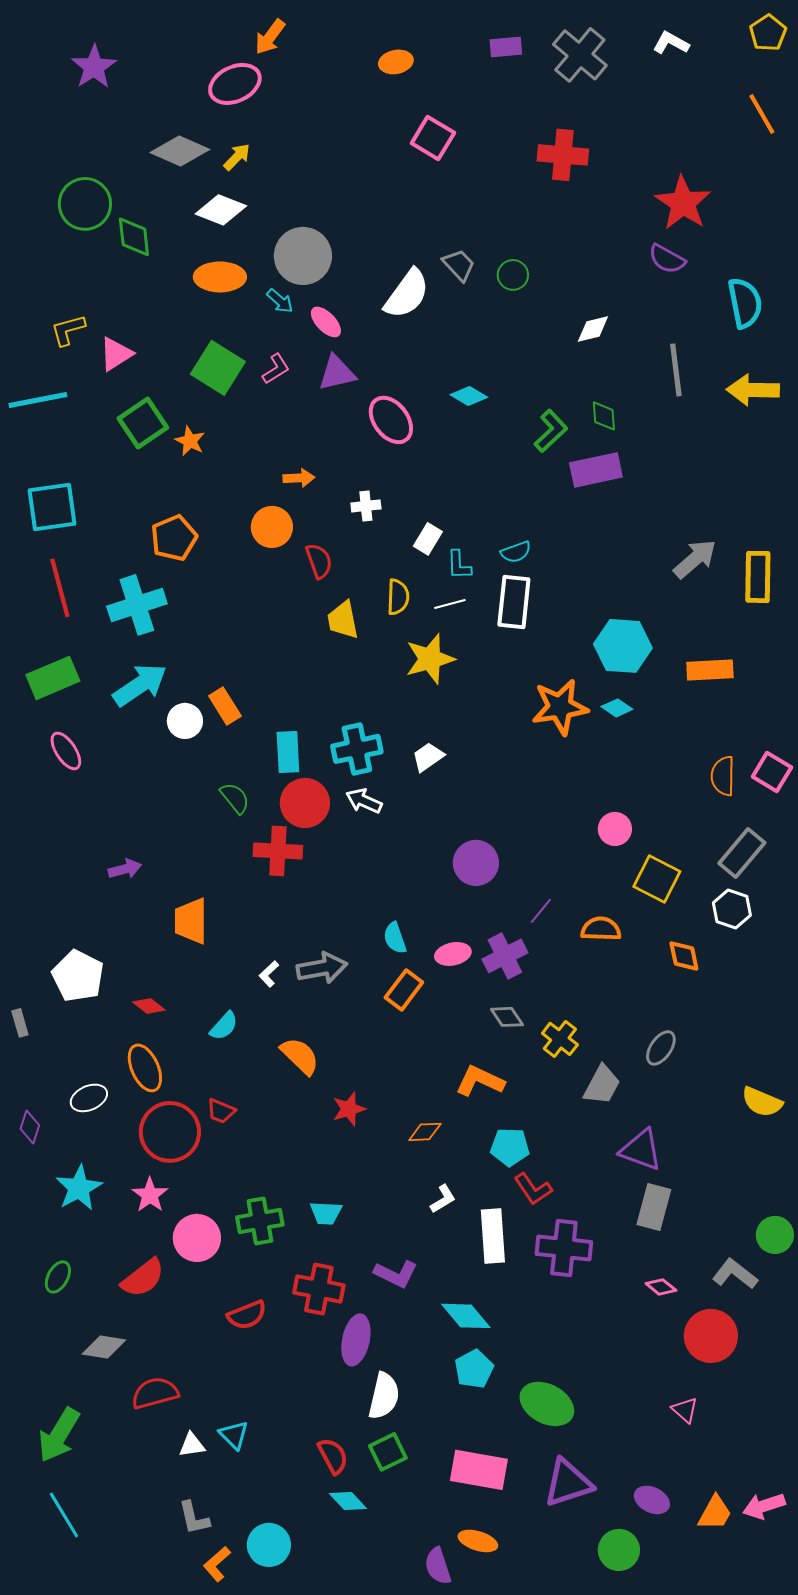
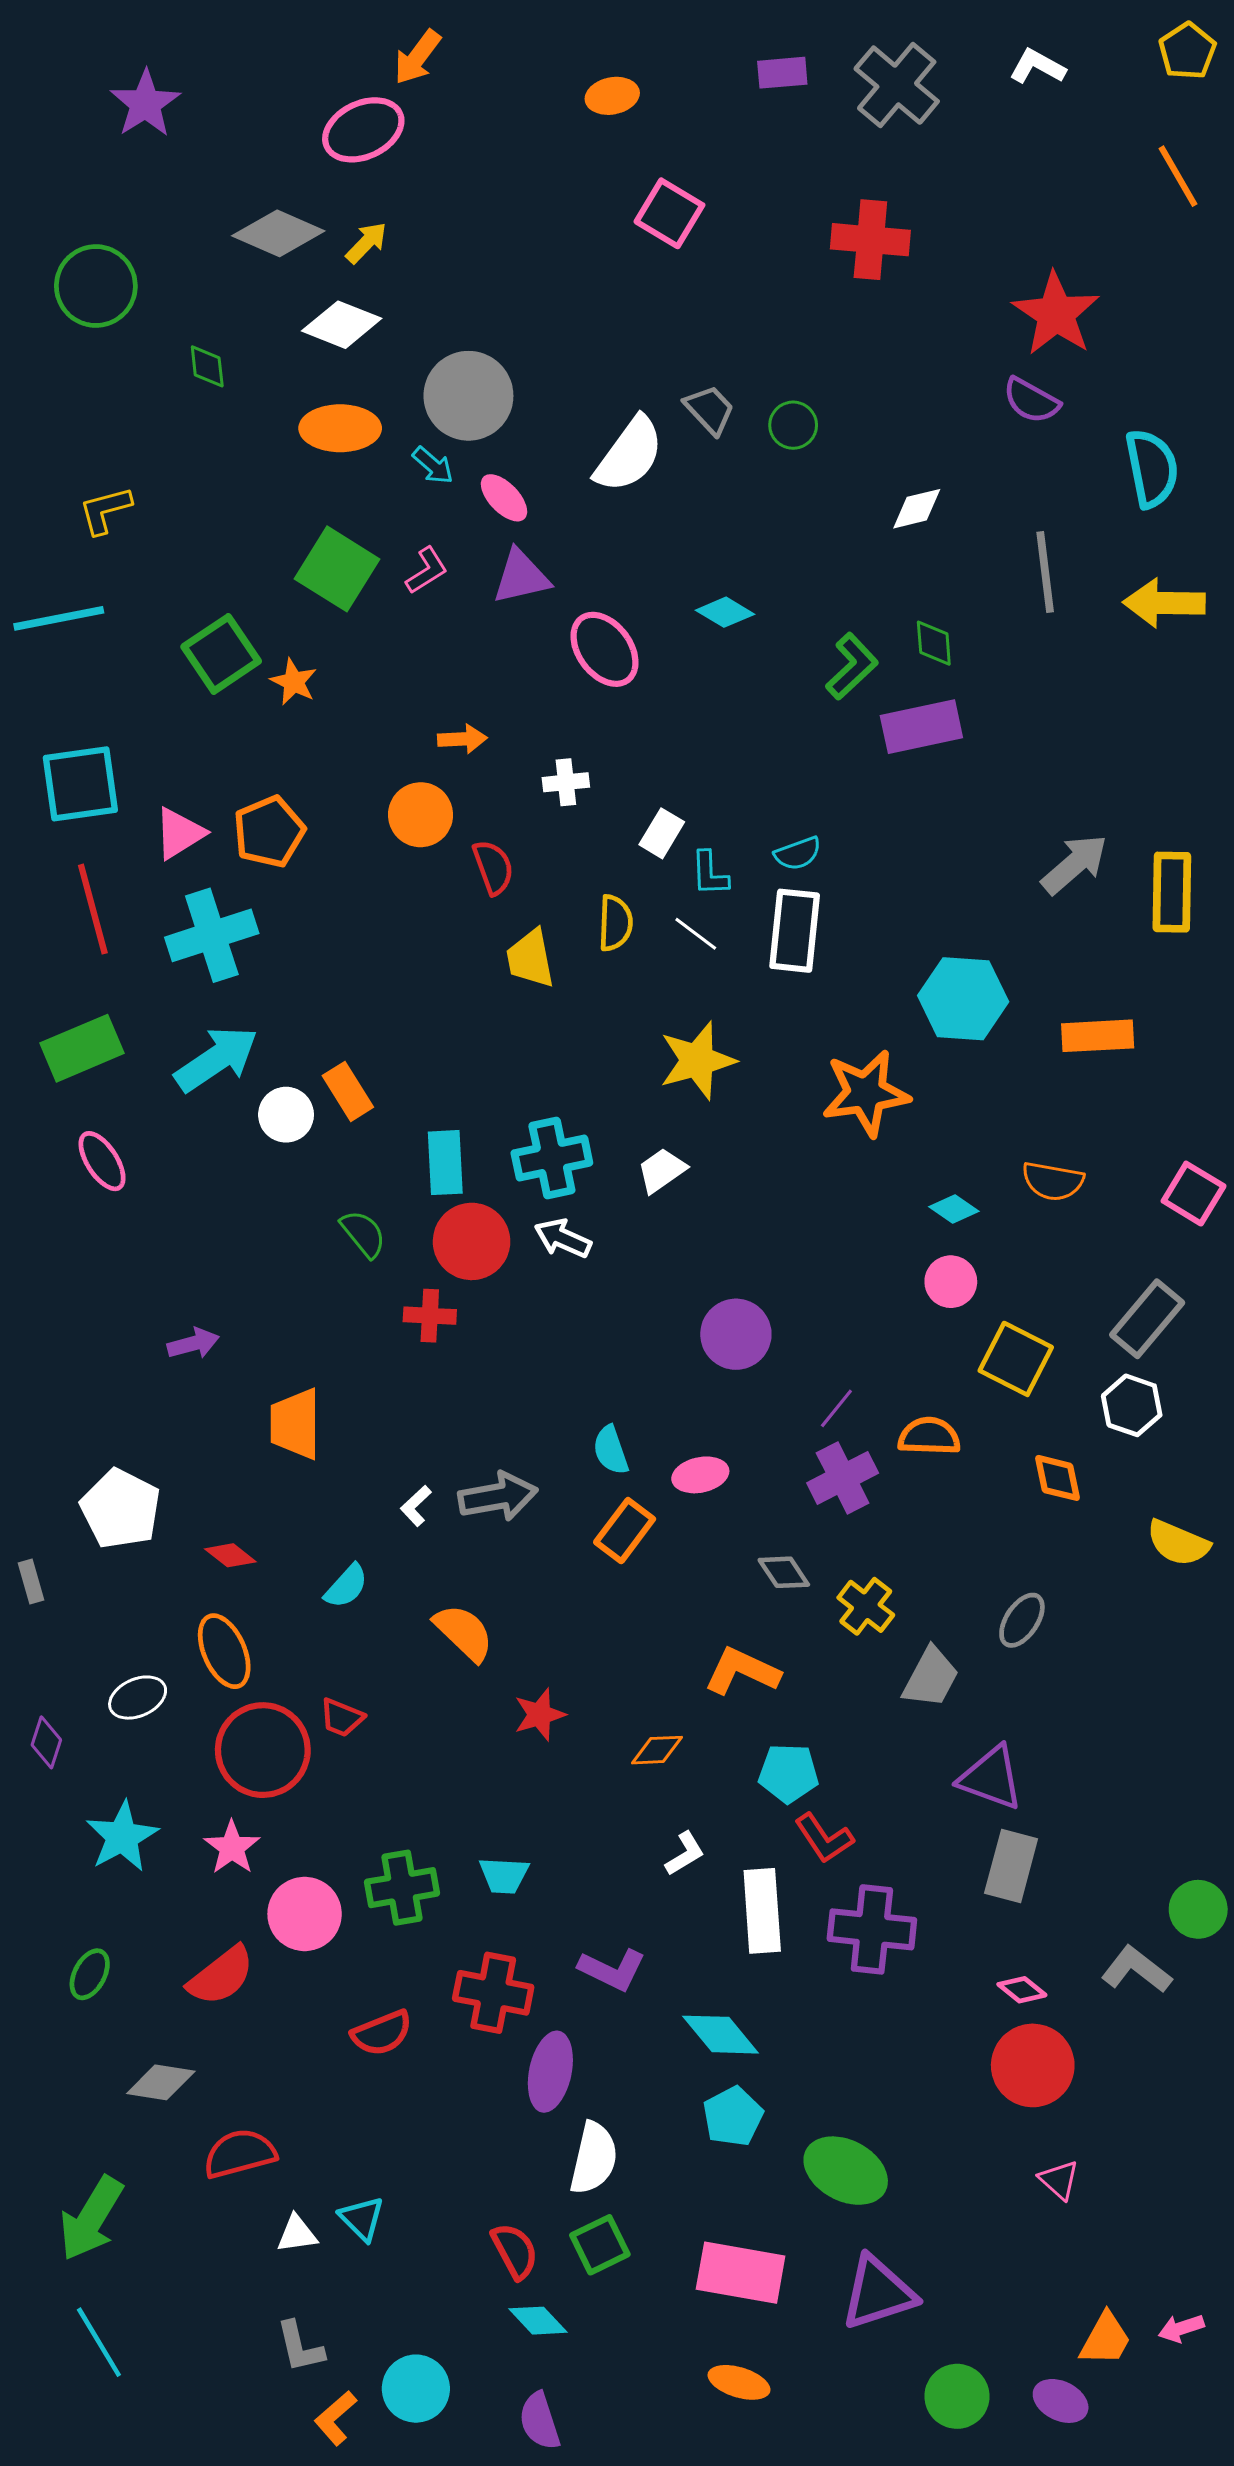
green circle: (85, 204) -> (96, 286), moved
green diamond: (134, 237) -> (207, 366), size x0.7
pink triangle: (116, 354) -> (179, 833), moved
white line: (450, 604) -> (696, 934), turned 52
yellow star: (430, 659) -> (697, 1061), moved
cyan diamond: (617, 708) -> (954, 1209), moved
orange semicircle: (723, 776) -> (1053, 1181), moved, turned -81
red cross: (278, 851) -> (430, 1316), size x0.7
purple cross: (505, 956) -> (843, 1478), moved
yellow semicircle: (762, 1102) -> (1178, 1543), moved
red circle: (711, 1336) -> (1033, 2065), moved
purple ellipse: (652, 1500) -> (1061, 2401), moved
pink arrow: (764, 1506) -> (1181, 2328), size x0.7
purple semicircle: (438, 1566) -> (540, 2421), moved

